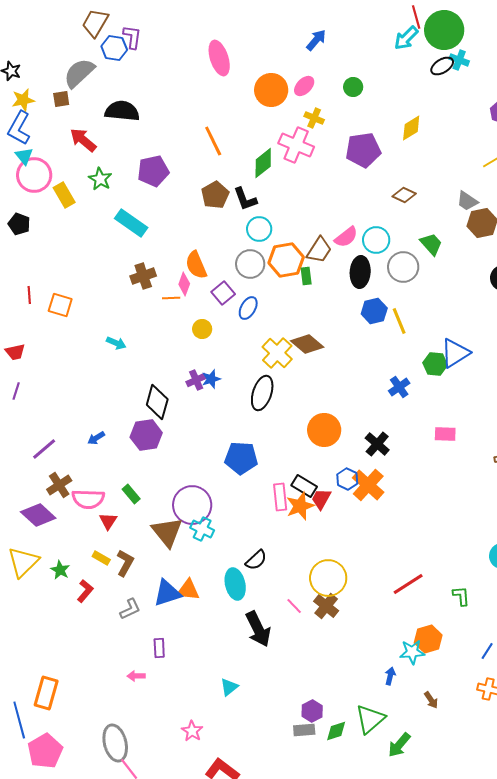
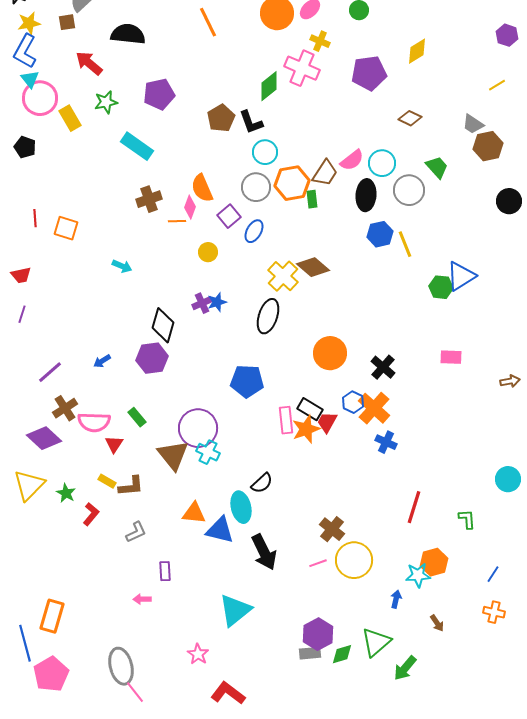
orange line: (213, 141) -> (208, 22), moved
green star: (100, 179) -> (106, 102), turned 30
blue cross: (399, 387) -> (386, 442), moved, turned -30
brown L-shape: (125, 563) -> (131, 486), turned 56
yellow circle: (328, 578) -> (354, 560), moved
red line: (408, 584) -> (414, 507), turned -40
blue triangle: (167, 593) -> (220, 530), moved, turned 32
pink line: (294, 606) -> (318, 563), moved, turned -66
cyan triangle: (229, 687) -> (235, 610), size x1.8
purple hexagon: (312, 711) -> (318, 634), size x1.4

